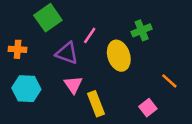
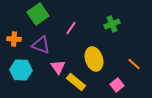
purple triangle: (67, 53) -> (41, 45), moved
yellow ellipse: (119, 56) -> (94, 59), moved
yellow rectangle: (96, 104) -> (76, 82), turned -30

